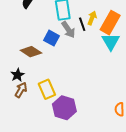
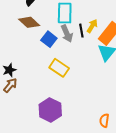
brown diamond: (31, 52) -> (29, 22), moved
yellow rectangle: (47, 89) -> (59, 68), moved, turned -42

